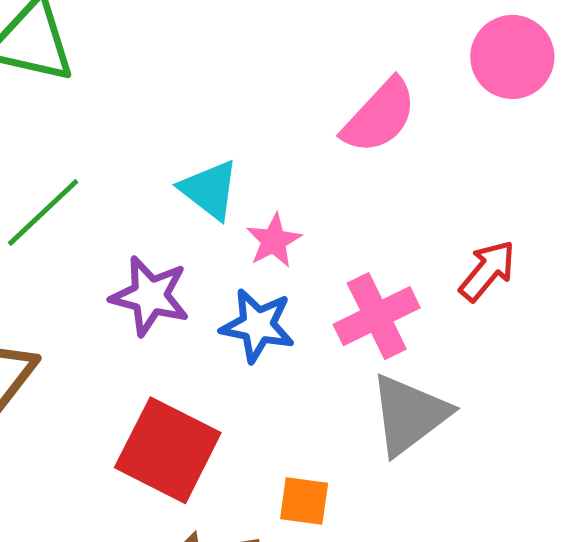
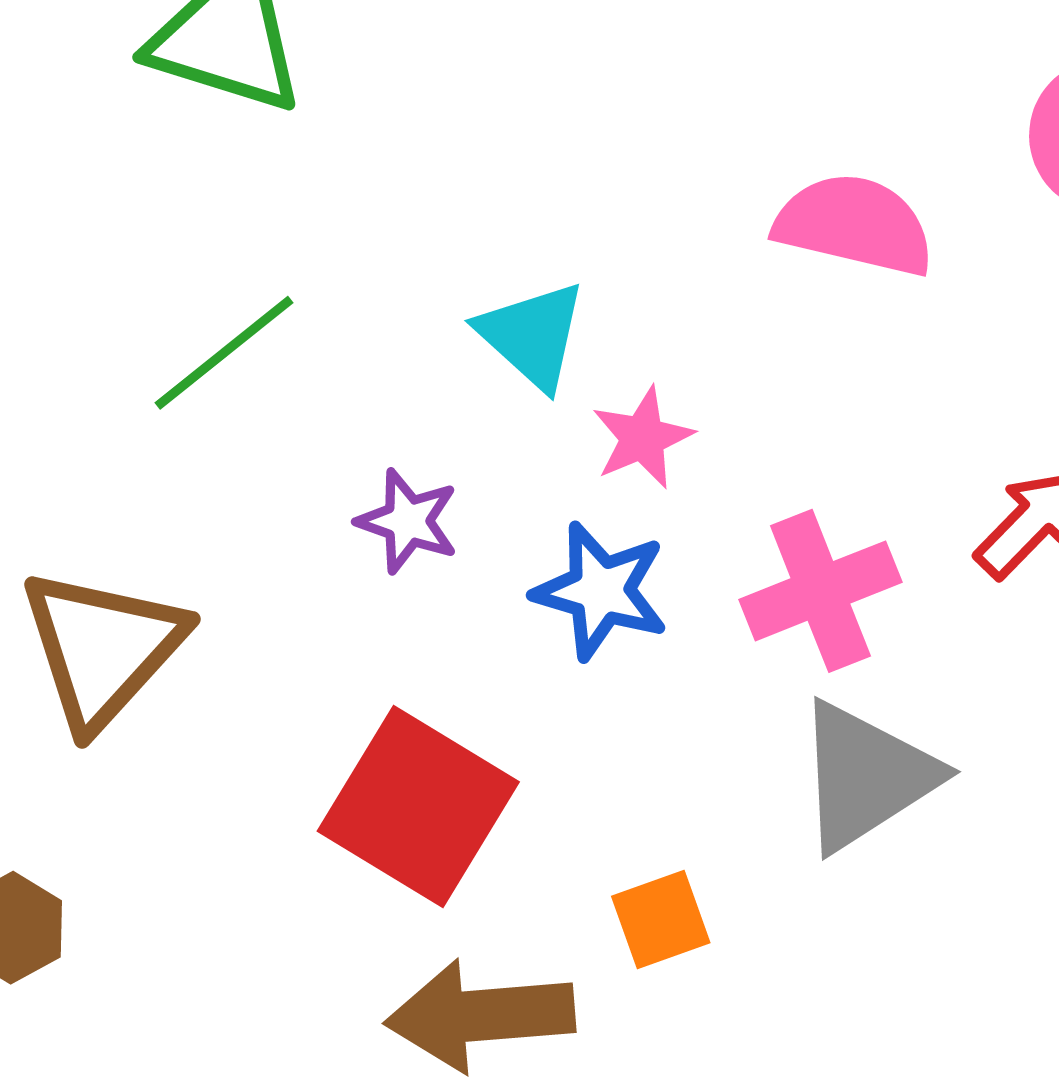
pink semicircle: (379, 116) -> (854, 225), turned -124
purple star: (150, 296) -> (408, 521), size x0.7
orange square: (304, 501) -> (661, 920), turned -32

